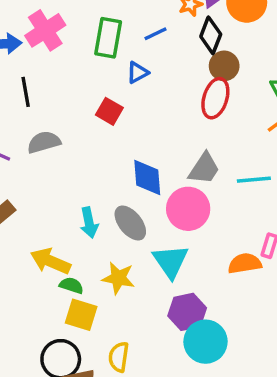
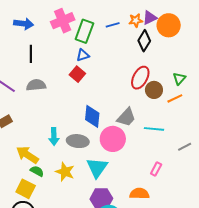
pink cross: (45, 30) -> (63, 21), moved
blue line: (156, 34) -> (113, 25), moved
brown circle: (224, 66) -> (154, 90), moved
blue triangle: (138, 73) -> (83, 55), moved
gray ellipse: (130, 223) -> (78, 141), turned -55
orange semicircle: (245, 263) -> (139, 194), moved
yellow square: (81, 315) -> (26, 189), moved

